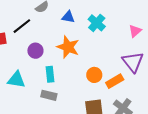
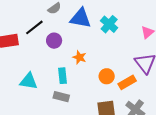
blue triangle: (68, 17) -> (81, 18), size x1.6
orange star: (68, 47) -> (79, 57), moved, size x0.6
purple circle: (35, 51) -> (54, 41), moved

